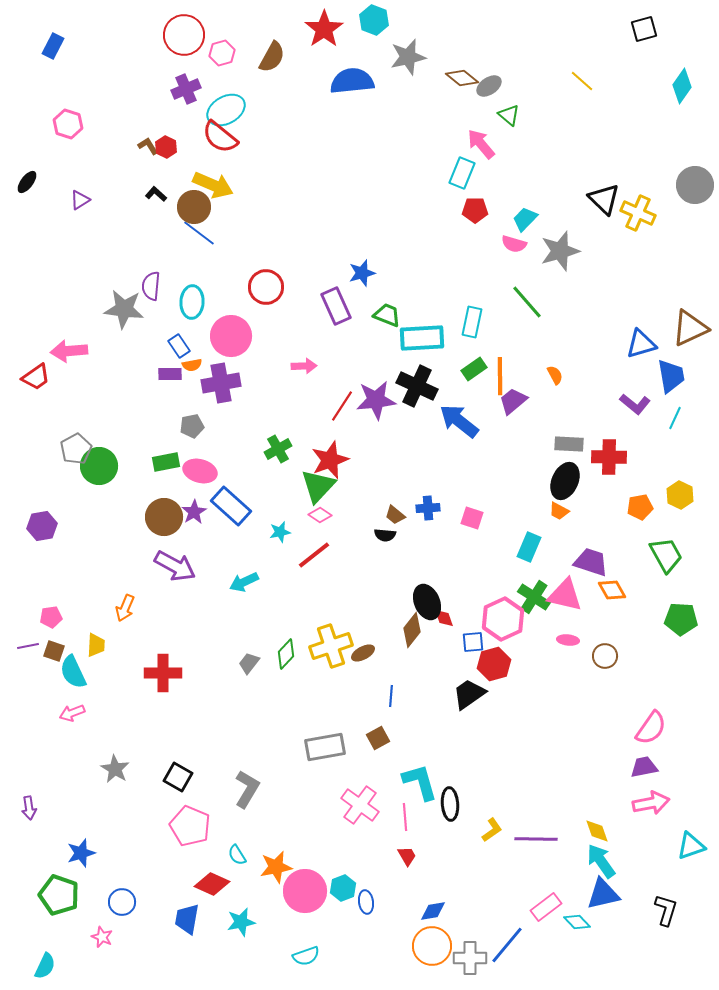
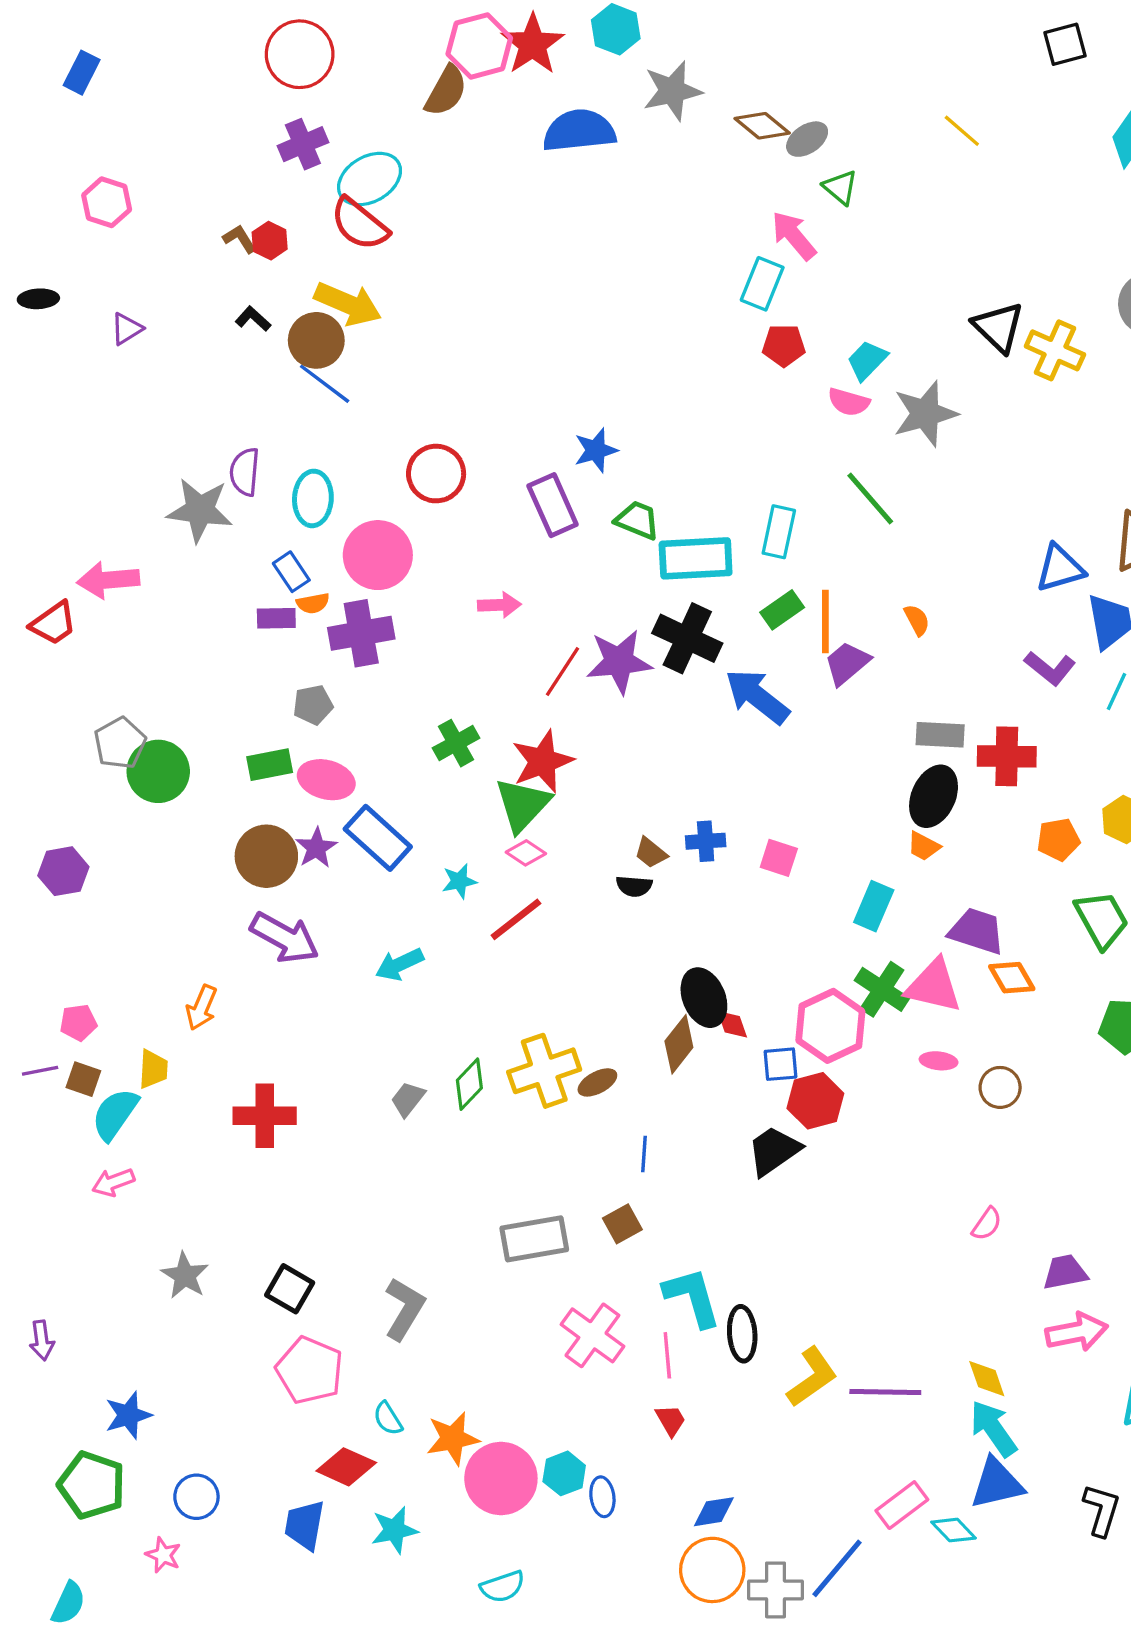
pink hexagon: (222, 53) -> (479, 46), moved, size x1.5
black ellipse: (27, 182) -> (38, 299), turned 50
cyan semicircle: (73, 672) -> (115, 1114), turned 60
pink semicircle: (651, 728) -> (987, 1224), moved, size x0.6
yellow L-shape: (492, 830) -> (812, 1377), size x1.5

